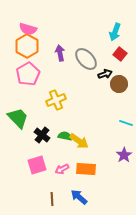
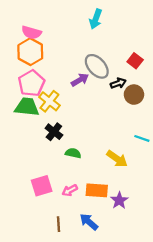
cyan arrow: (115, 32) -> (96, 19), moved
purple arrow: (60, 53) -> (80, 80), moved, turned 70
yellow cross: (56, 100) -> (49, 101), moved, turned -30
green trapezoid: (18, 118) -> (27, 107), moved, turned -40
black cross: (42, 135) -> (54, 132), moved
yellow arrow: (79, 141) -> (117, 159), moved
purple star: (124, 155) -> (119, 200), moved

